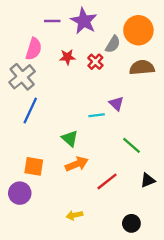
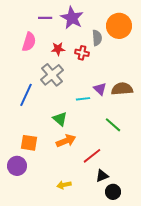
gray semicircle: (113, 44) -> (97, 38), turned -35
red cross: (95, 62) -> (82, 53), turned -32
brown semicircle: (142, 67) -> (122, 89), moved
gray cross: (22, 77) -> (52, 75), moved
black triangle: (148, 180) -> (102, 176), moved

